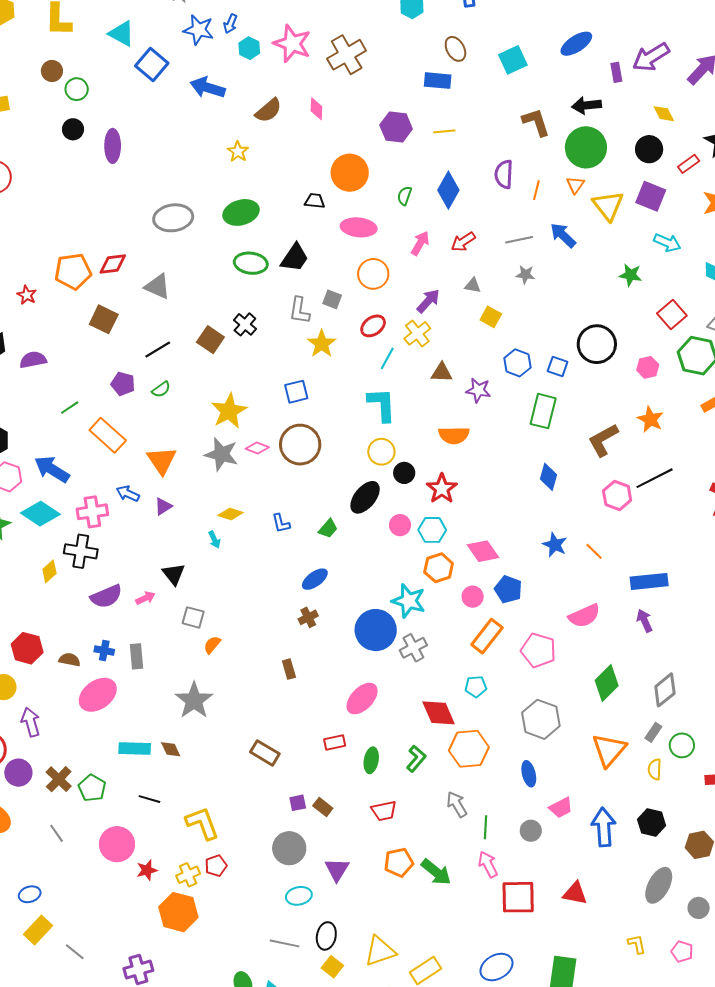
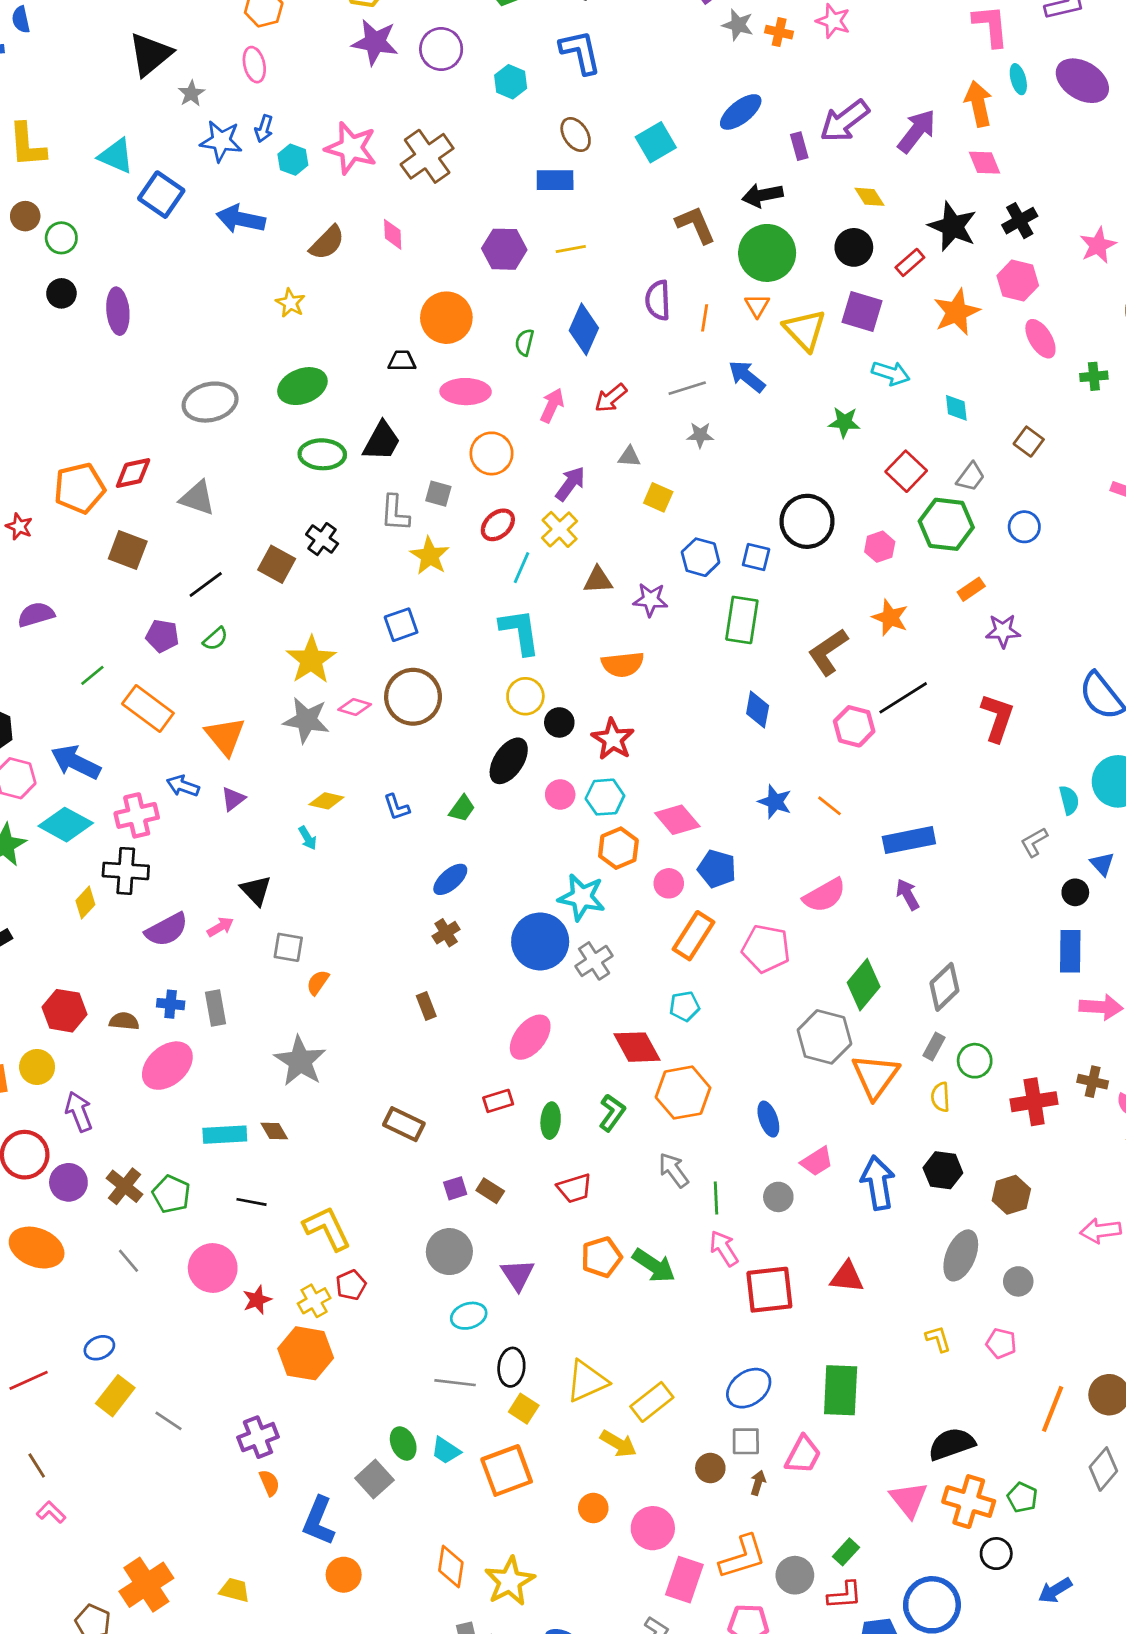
gray hexagon: (541, 719) -> (824, 1037), moved

